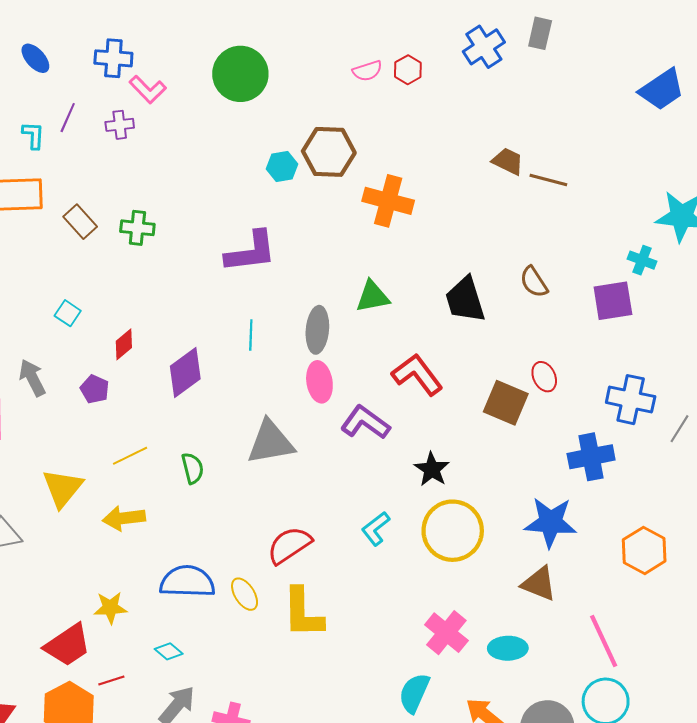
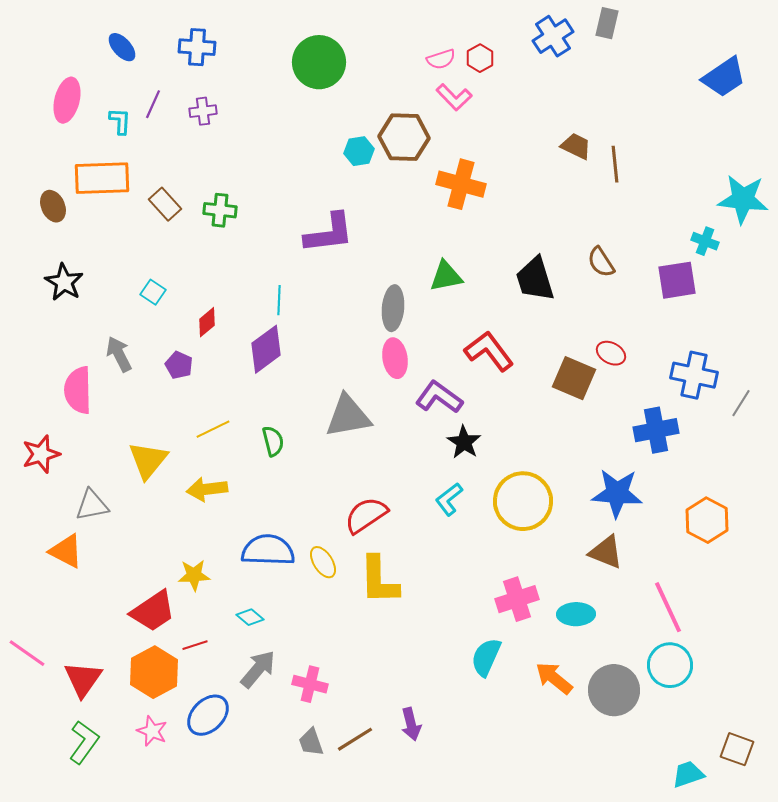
pink L-shape: (148, 89) -> (454, 97), moved
brown line: (548, 180) -> (615, 164), turned 69
cyan line: (251, 335) -> (279, 300), moved
red ellipse: (544, 377) -> (611, 353), turned -36
black star: (432, 469) -> (464, 442), moved
pink cross: (446, 633) -> (517, 599), turned 33

